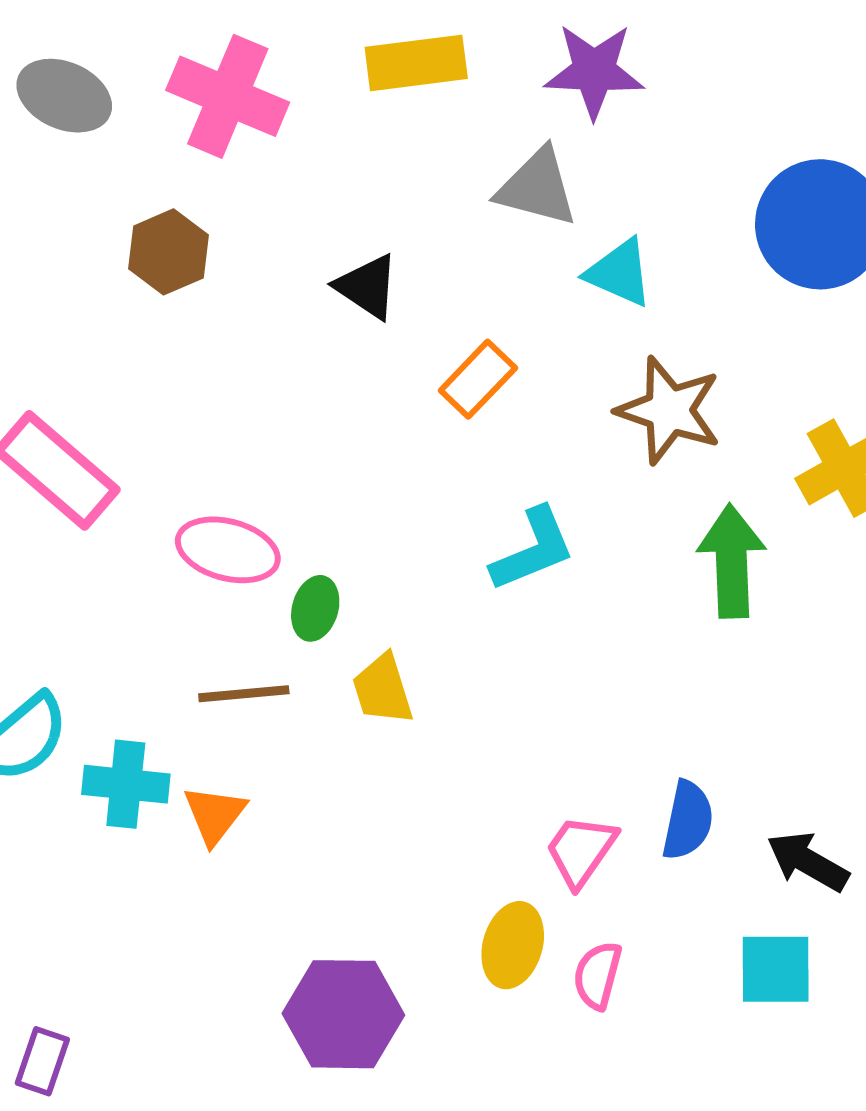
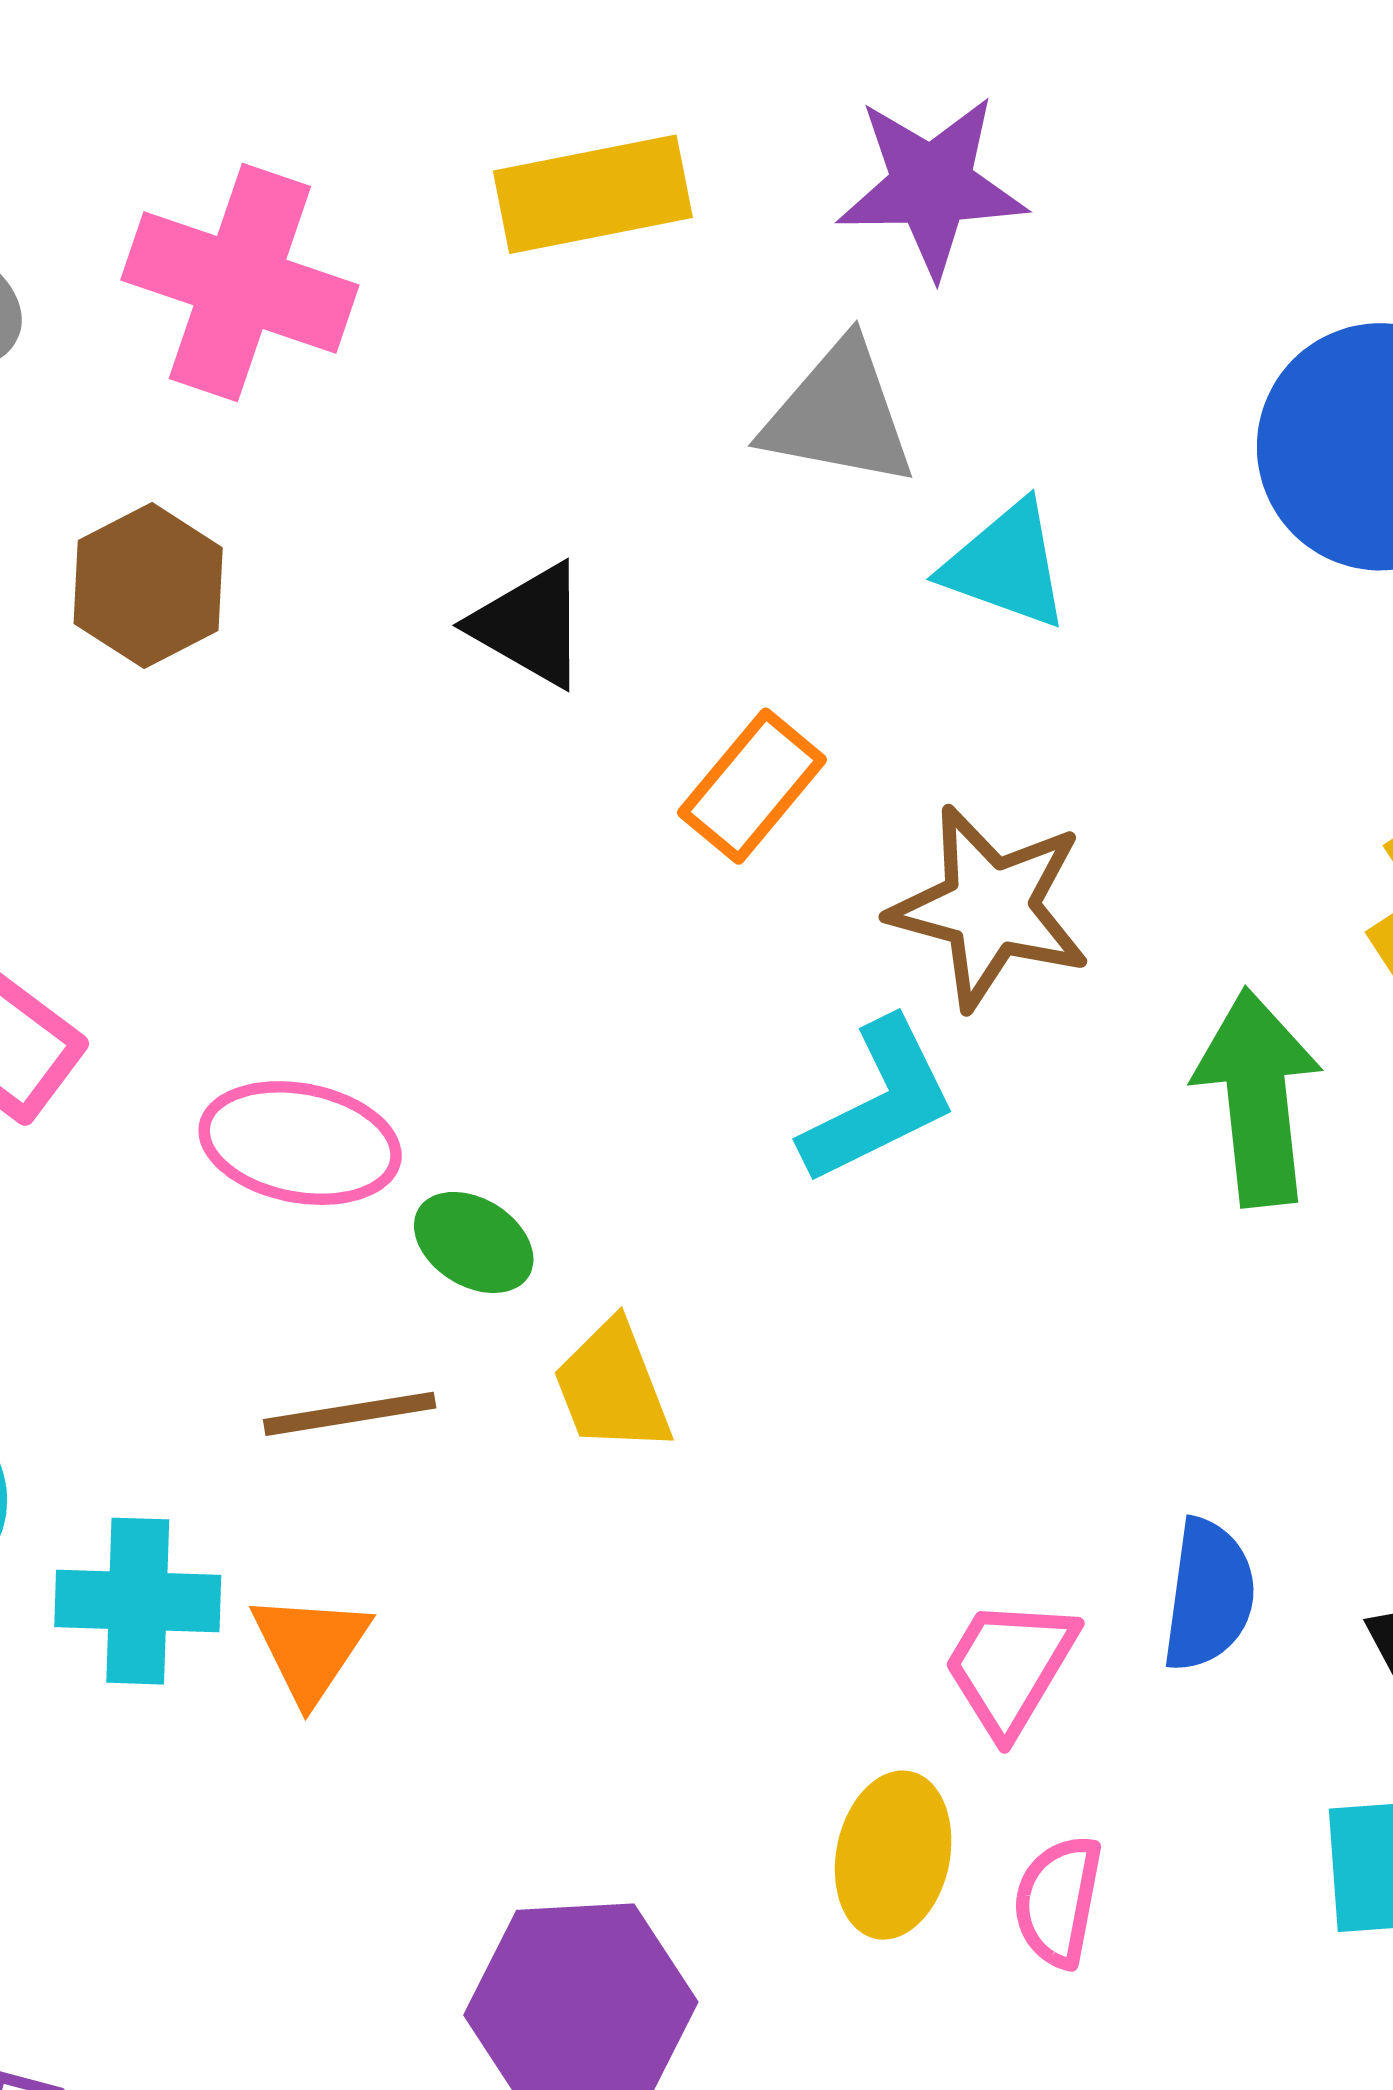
brown star: (669, 410) -> (990, 907), moved
green ellipse: (315, 608) -> (474, 1242), turned -70

